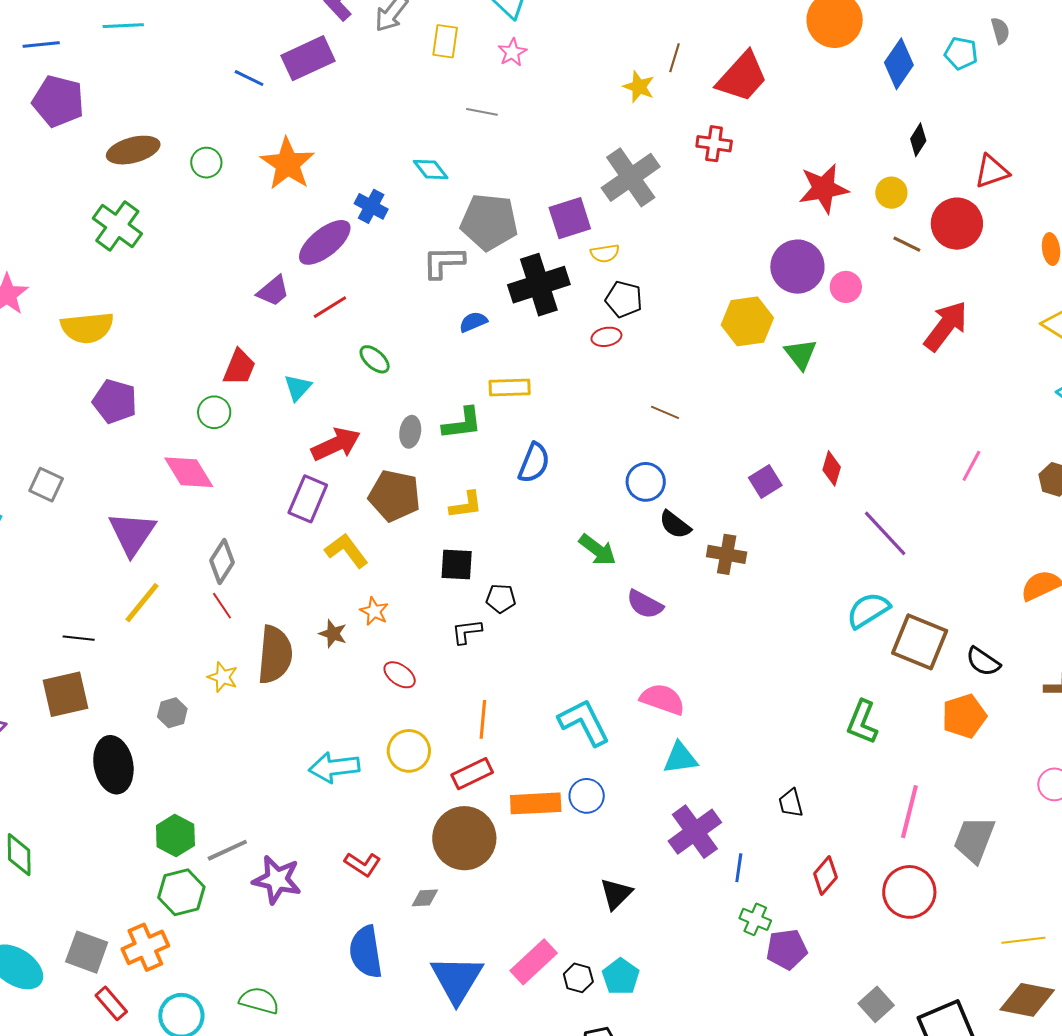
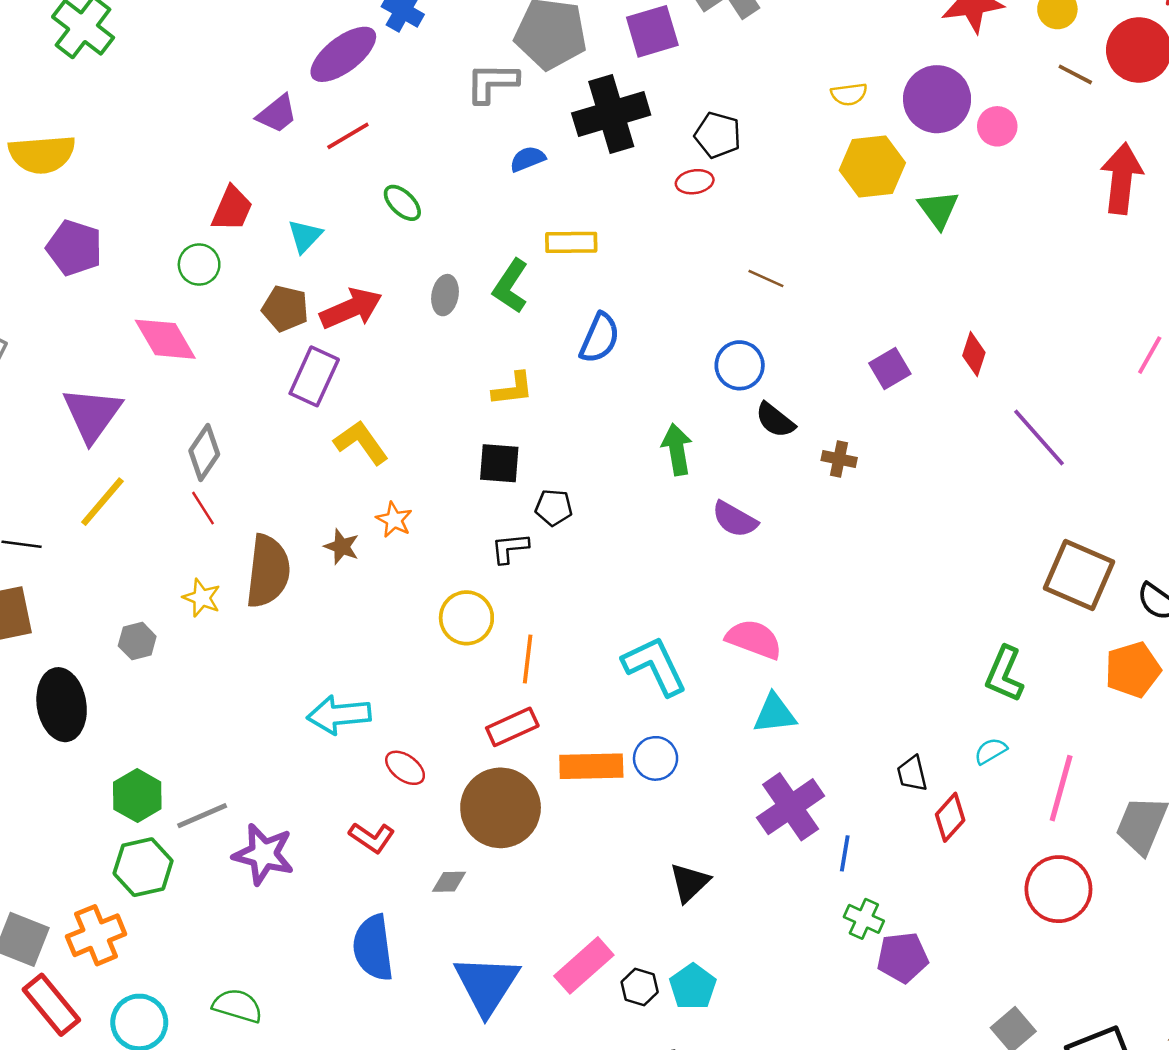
yellow semicircle: (605, 253) -> (849, 94), moved
red arrow: (946, 326) -> (1122, 178), turned -32
green L-shape: (462, 423) -> (511, 286), turned 129
brown pentagon: (394, 496) -> (285, 309), moved, size x0.7
green arrow: (597, 550) -> (677, 449), turned -138
brown cross: (727, 554) -> (839, 459), size x0.7
cyan semicircle: (868, 610) -> (991, 751), moved, size x0.6
red ellipse: (400, 675) -> (405, 768), moved
yellow circle: (409, 751) -> (466, 618), moved
red diamond: (825, 875) -> (950, 817), moved
red rectangle: (111, 1003) -> (51, 1005), size x1.4

